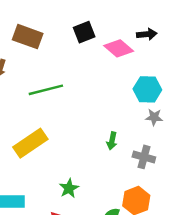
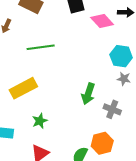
green arrow: (112, 141) -> (88, 94), size x1.5
green star: (69, 188) -> (40, 121), moved

